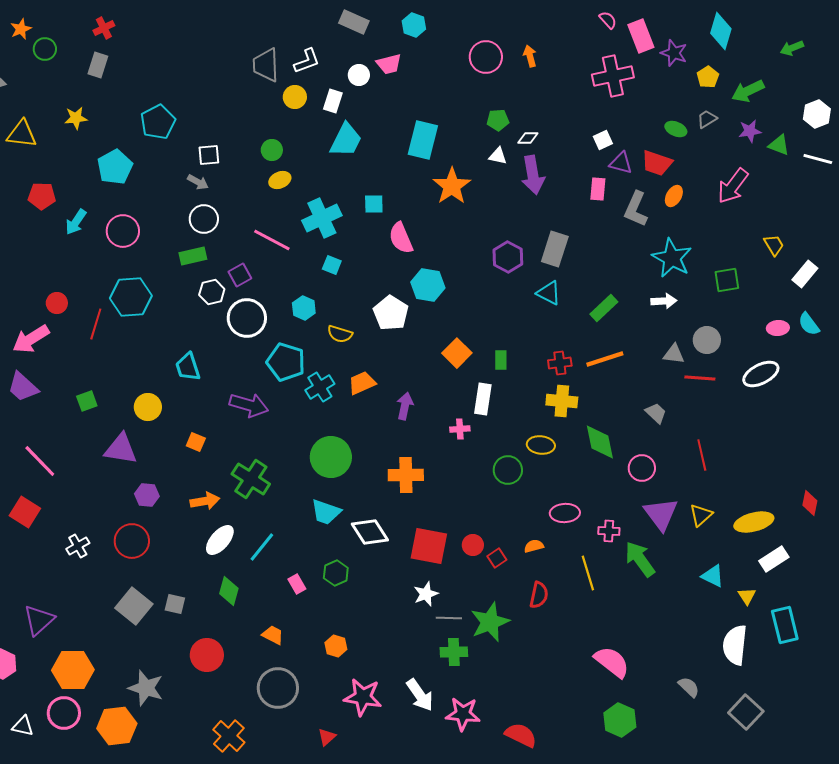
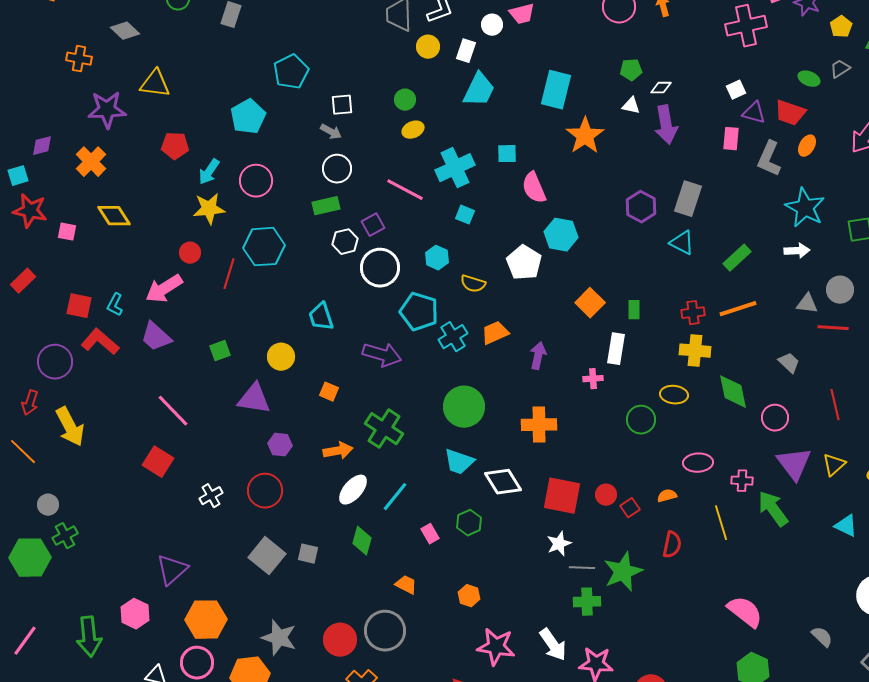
yellow star: (76, 118) -> (209, 209), moved, size x1.4
red circle: (207, 655) -> (340, 640), moved
gray circle: (278, 688) -> (385, 631), moved

